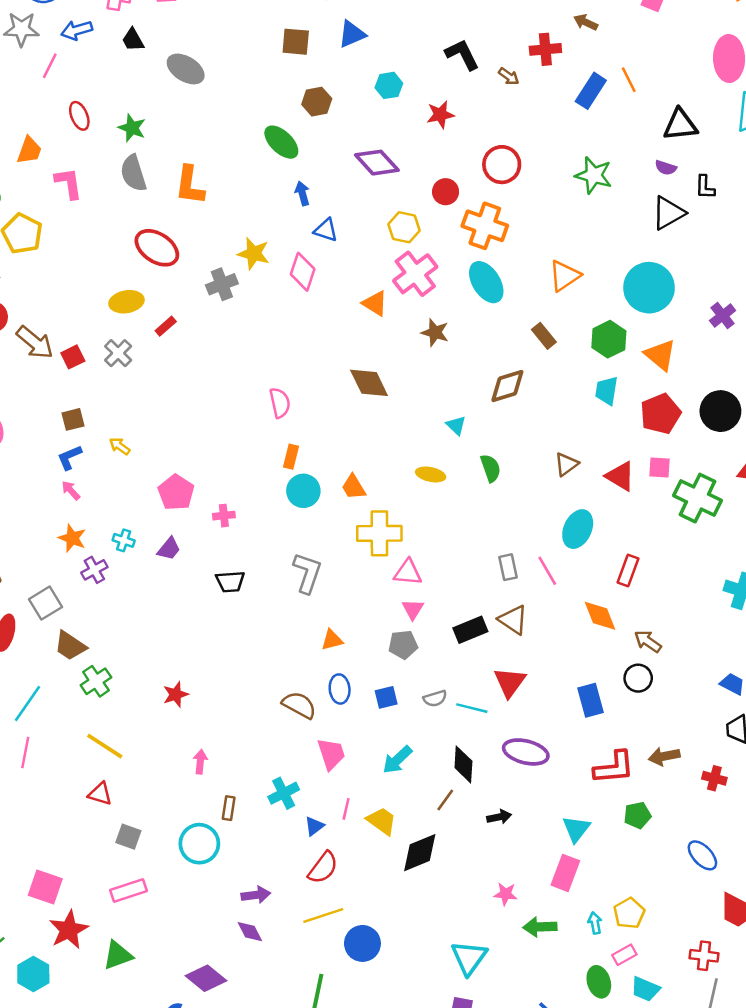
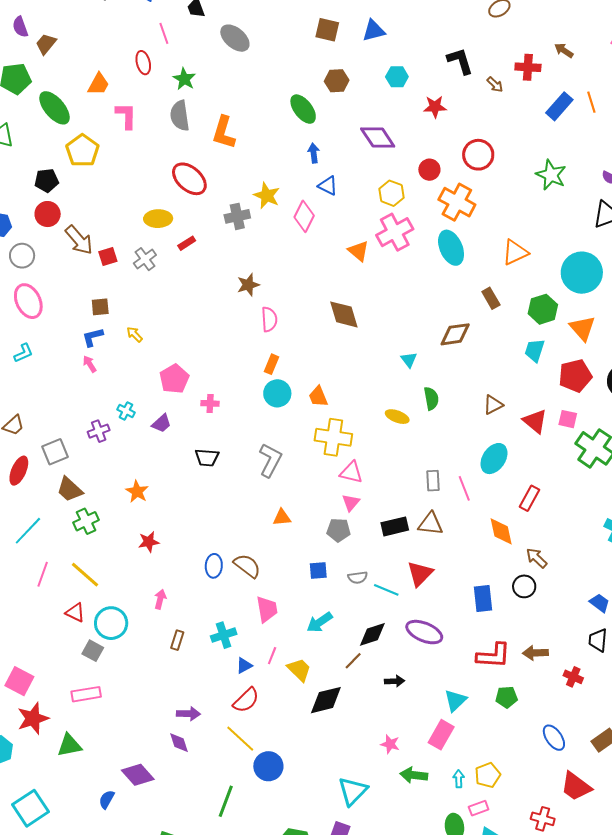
pink line: (50, 66) -> (164, 33), moved, turned -55
brown star: (435, 332) -> (248, 285), moved, turned 30
yellow ellipse: (431, 474) -> (397, 417), moved
orange star: (72, 538) -> (137, 492), moved
brown triangle: (513, 620) -> (431, 524), turned -36
blue ellipse: (340, 689) -> (214, 566), moved
pink line: (25, 752) -> (43, 574), moved
black diamond: (463, 764) -> (372, 634), turned 60
cyan circle: (199, 844) -> (111, 623), moved
yellow line: (323, 915) -> (240, 739), turned 52

